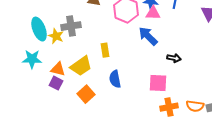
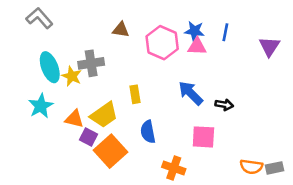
blue arrow: (148, 36) -> (191, 93), moved
cyan star: (32, 59) -> (41, 106), turned -30
purple square: (56, 83) -> (89, 137), moved
orange square: (86, 94) -> (110, 151), size x1.4
orange cross: (169, 107) -> (174, 168), moved, turned 30

